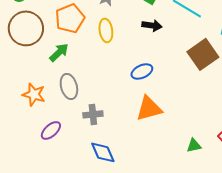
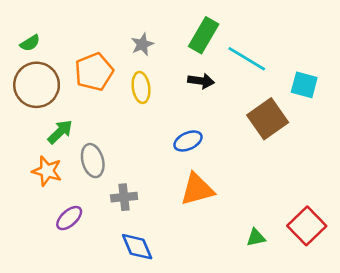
green arrow: (59, 52) -> (60, 132), moved

